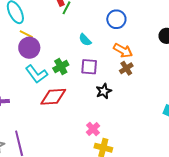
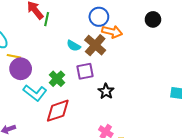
orange arrow: (123, 51) -> (112, 32), moved
brown cross: (126, 68) -> (95, 45), moved, size x1.5

